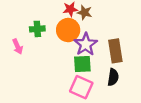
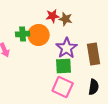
orange circle: (68, 30) -> (39, 35), moved
black semicircle: (113, 77) -> (94, 87), moved

